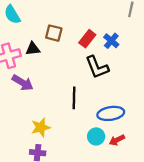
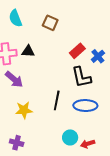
brown square: (54, 33) -> (50, 23), moved
blue ellipse: (111, 113) -> (85, 106), moved
yellow star: (41, 127) -> (24, 110), moved

